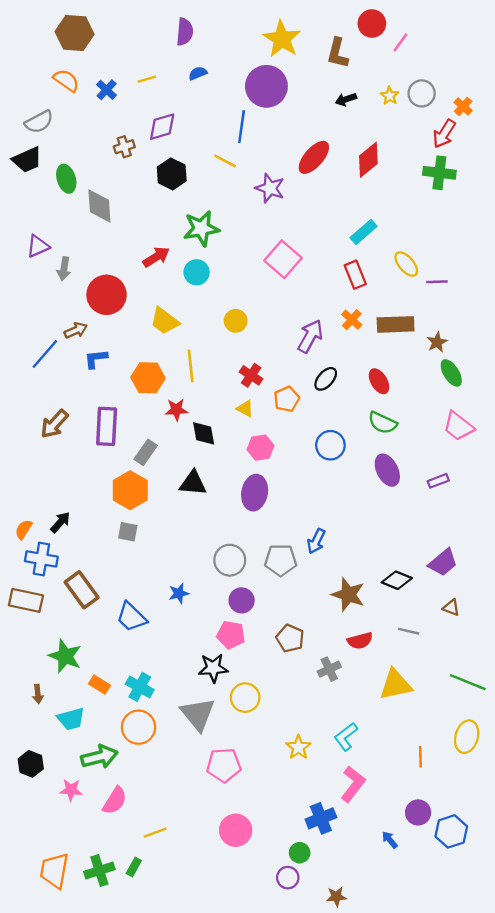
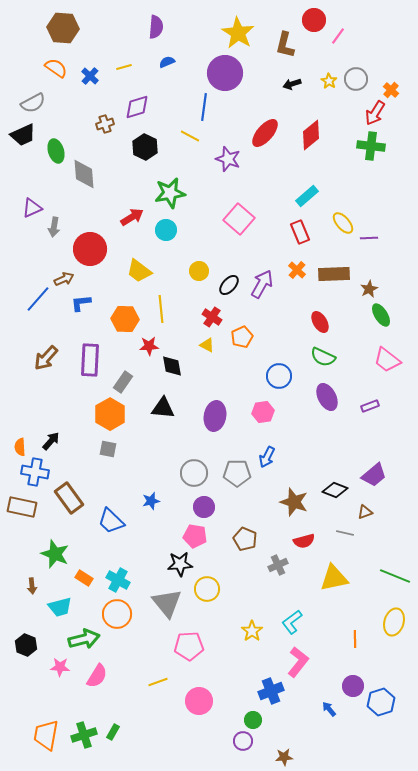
black ellipse: (326, 379) -> (229, 285), moved
pink hexagon: (261, 448) -> (263, 412), moved
orange semicircle: (24, 529) -> (20, 447), turned -36
brown triangle: (451, 608) -> (365, 512), moved, turned -42
yellow line: (155, 833) -> (158, 682), moved

